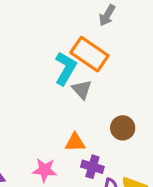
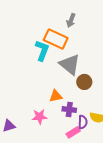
gray arrow: (107, 15) -> (71, 20), moved
gray triangle: (82, 89) -> (70, 64), moved, size x1.6

